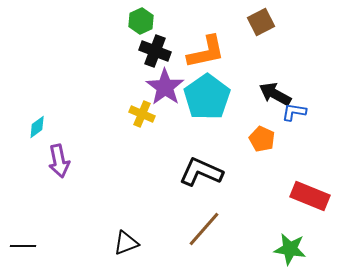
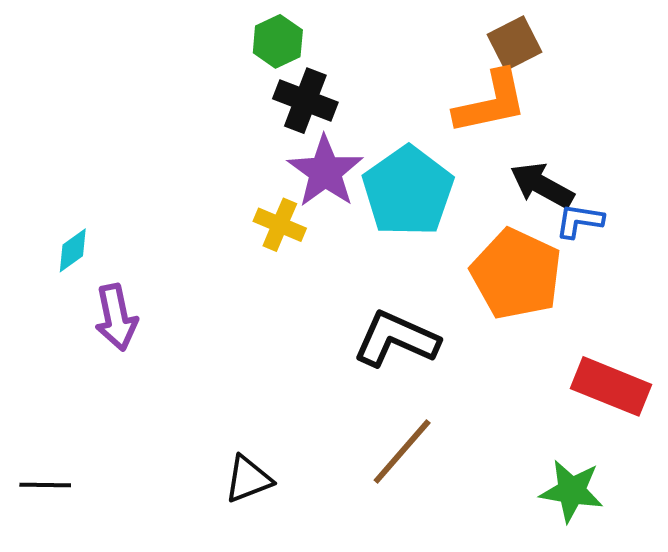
orange L-shape: (206, 52) -> (491, 102), moved
orange pentagon: (262, 139) -> (516, 274), size x1.8

